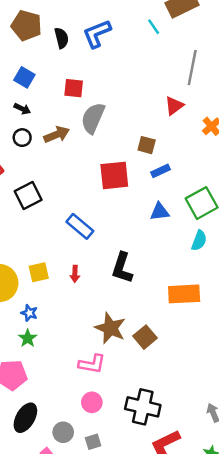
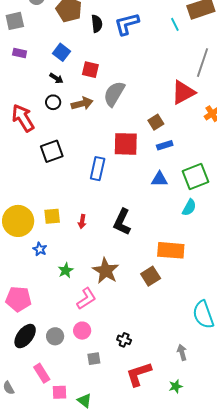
red square: (74, 88) -> (90, 70), moved
red triangle: (174, 106) -> (183, 92), size x1.5
brown square: (147, 145) -> (156, 122), turned 35
blue rectangle: (80, 226) -> (98, 169), moved, turned 55
brown square: (145, 337) -> (151, 276), moved
green star: (28, 338) -> (66, 270), moved
pink L-shape: (92, 364) -> (86, 299), turned -50
black cross: (143, 407) -> (124, 340), size x0.5
gray circle: (63, 432) -> (55, 336), moved
gray square: (93, 442) -> (94, 359), moved

